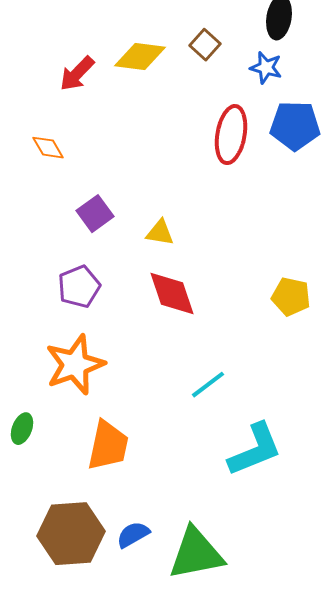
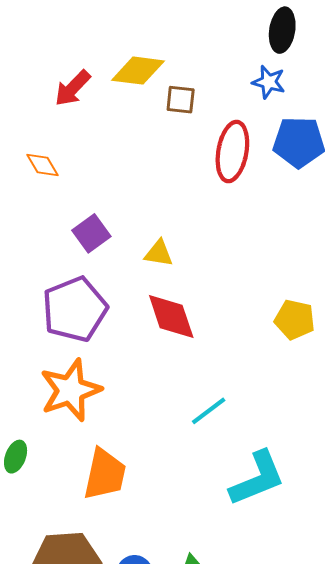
brown square: (205, 45) -> (181, 100), moved, turned -36
purple pentagon: (79, 287) -> (75, 309), size x1.5

